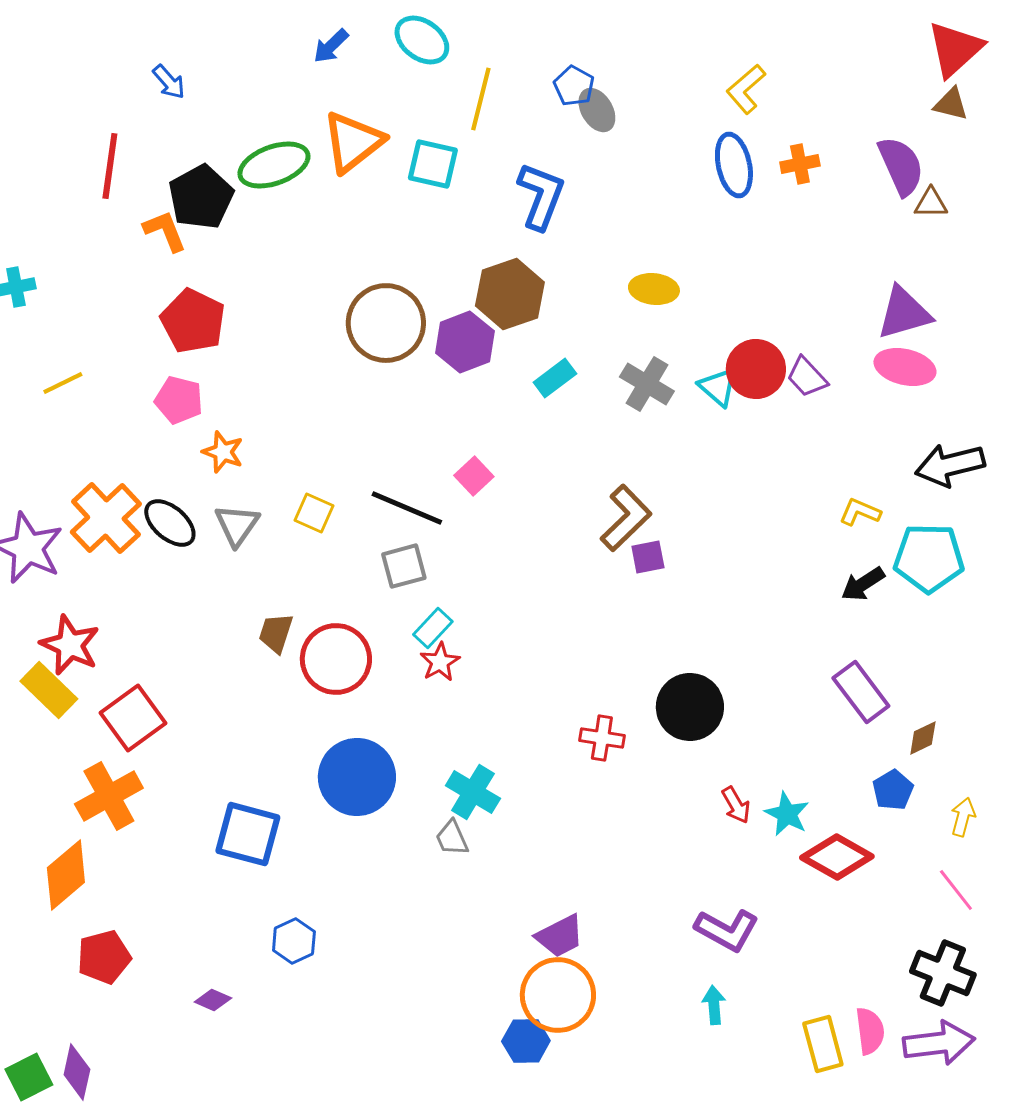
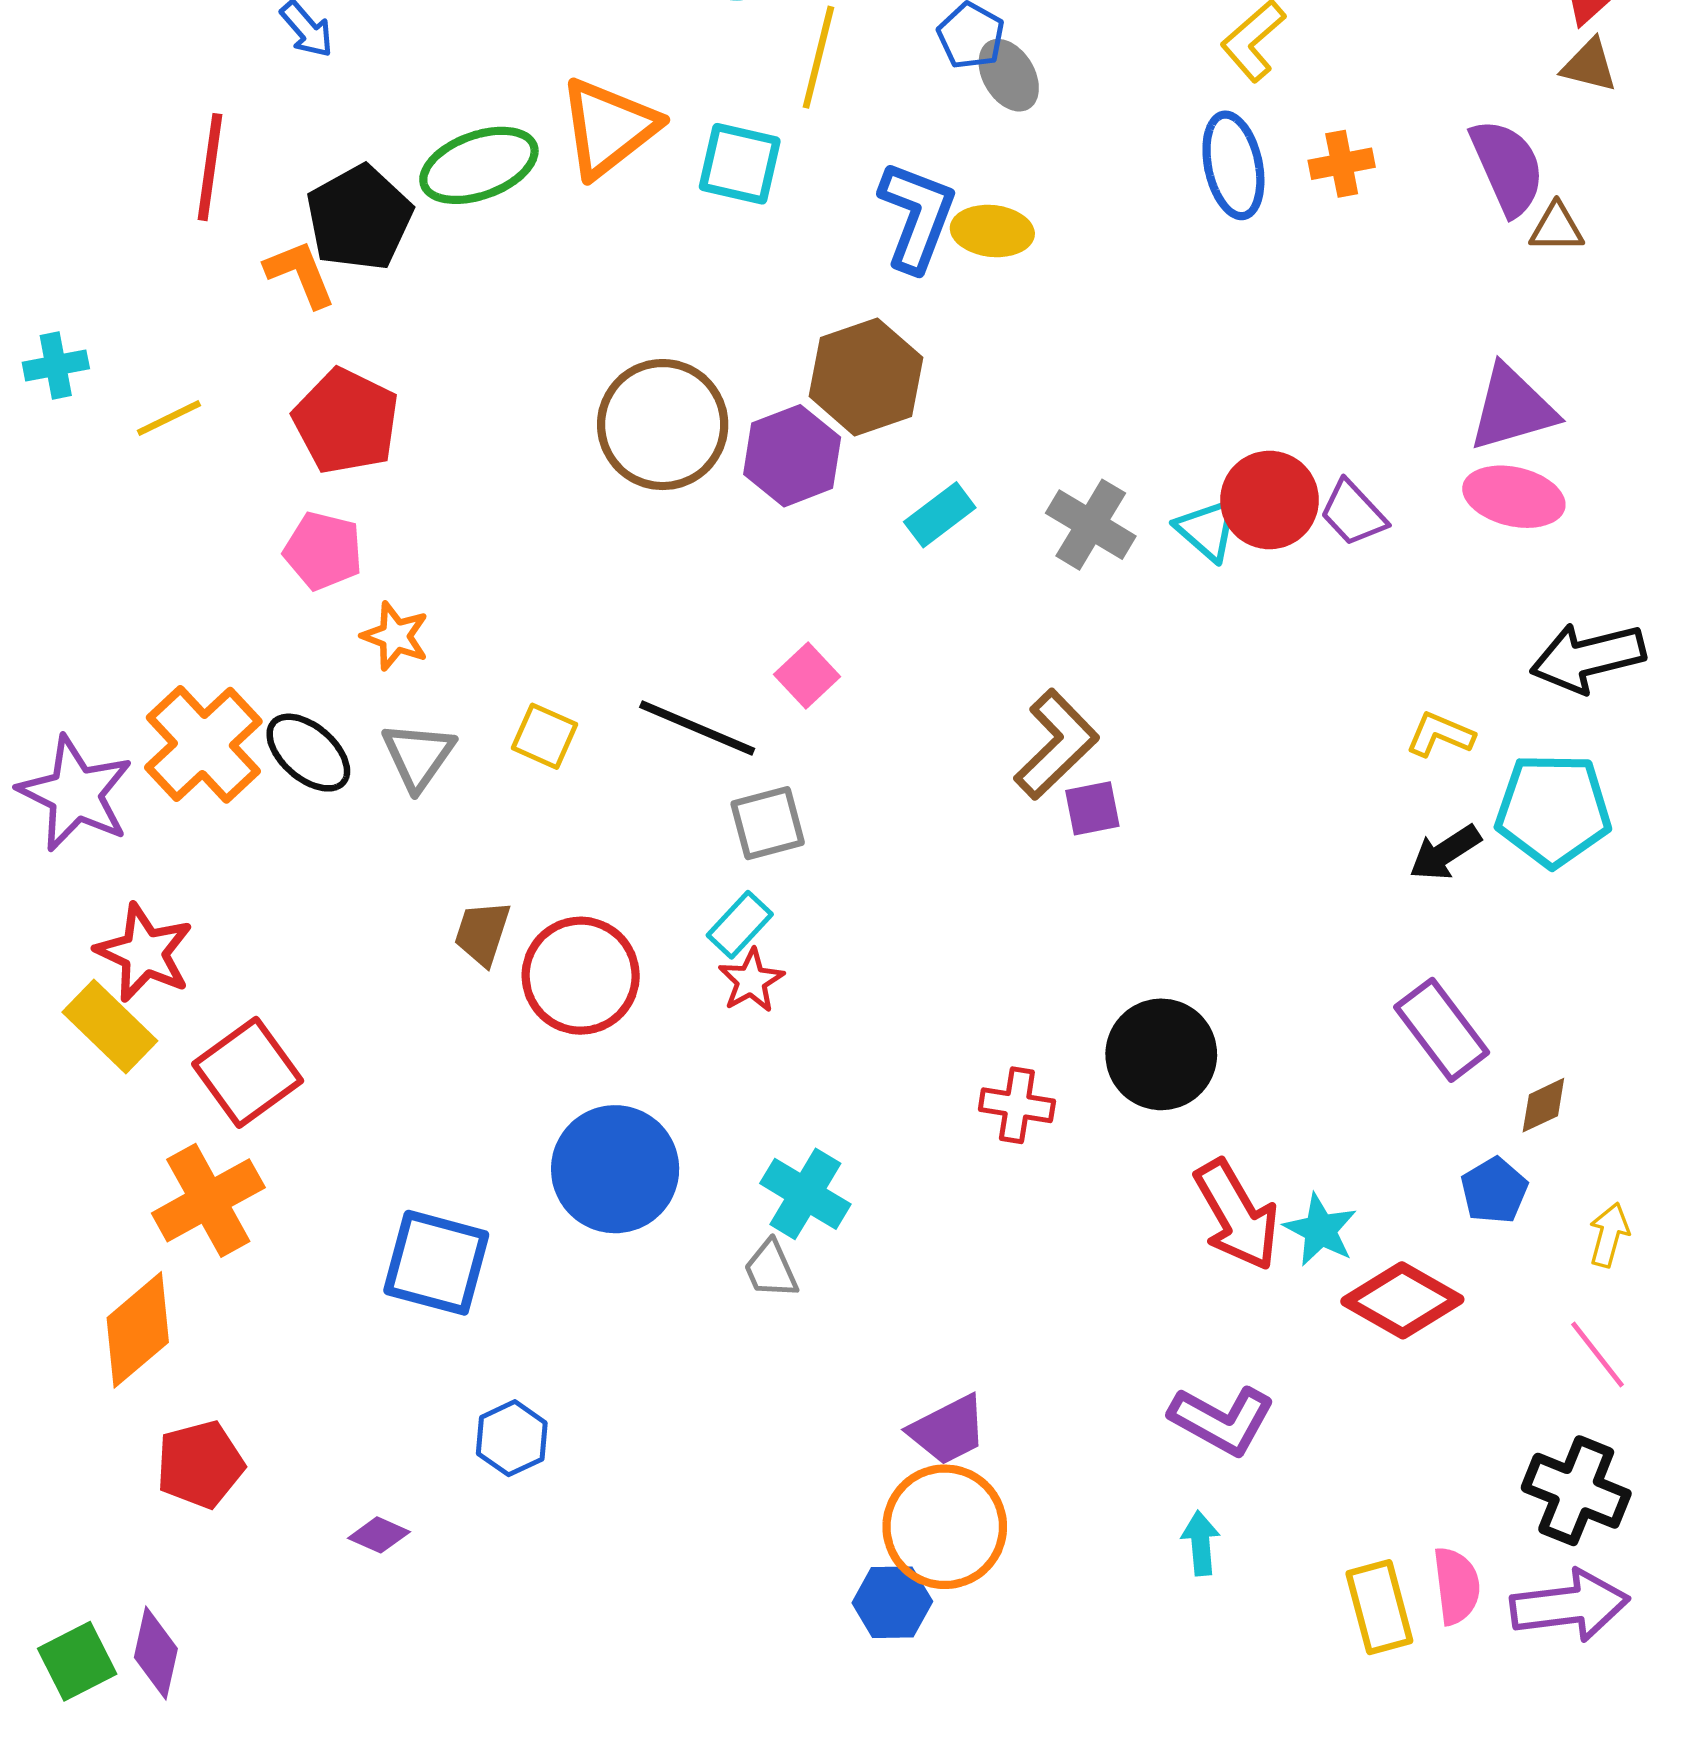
yellow ellipse: (654, 289) -> (992, 231), moved
yellow line: (63, 383) -> (169, 418), moved
gray square: (404, 566) -> (768, 823), moved
red arrow: (736, 805) -> (1237, 1215), size x1.8

